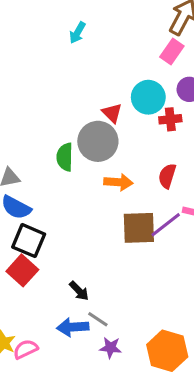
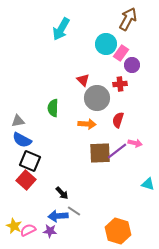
cyan arrow: (77, 33) -> (61, 29), size x1.6
pink rectangle: (172, 52) -> (121, 53), moved
cyan circle: (148, 97) -> (106, 44), moved
gray circle: (98, 141) -> (97, 98), moved
purple star: (111, 348) -> (50, 231), moved

